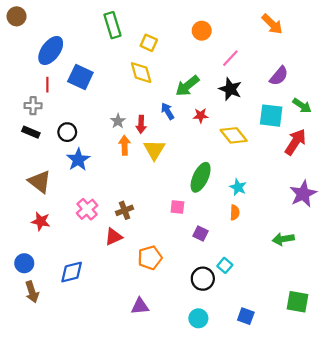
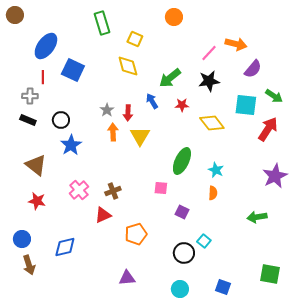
orange arrow: (272, 24) -> (236, 44), moved, turned -30
orange circle: (202, 31) -> (174, 17), moved
black star: (230, 89) -> (209, 81), turned -30

